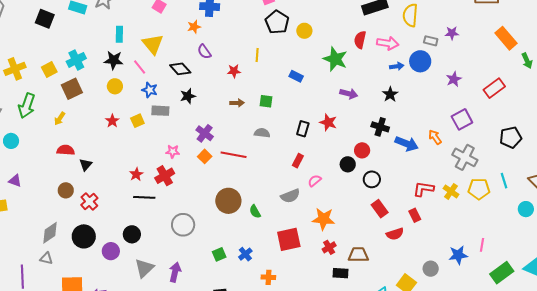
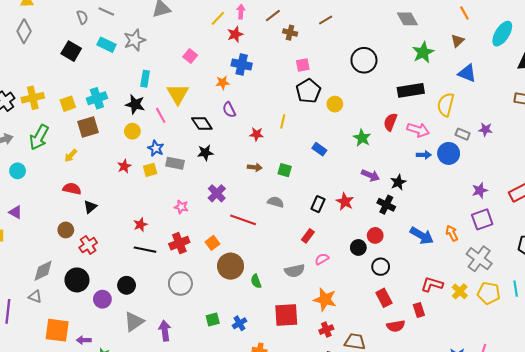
green star: (335, 59) -> (362, 138), size x0.7
purple star: (454, 79) -> (480, 190), moved
blue star: (150, 90) -> (156, 148), moved
black star: (390, 94) -> (398, 182), moved
black cross: (380, 127) -> (386, 205), moved
orange square: (205, 156) -> (212, 243), moved
red cross: (165, 176) -> (179, 243), moved
purple arrow: (175, 272) -> (165, 331), turned -30

